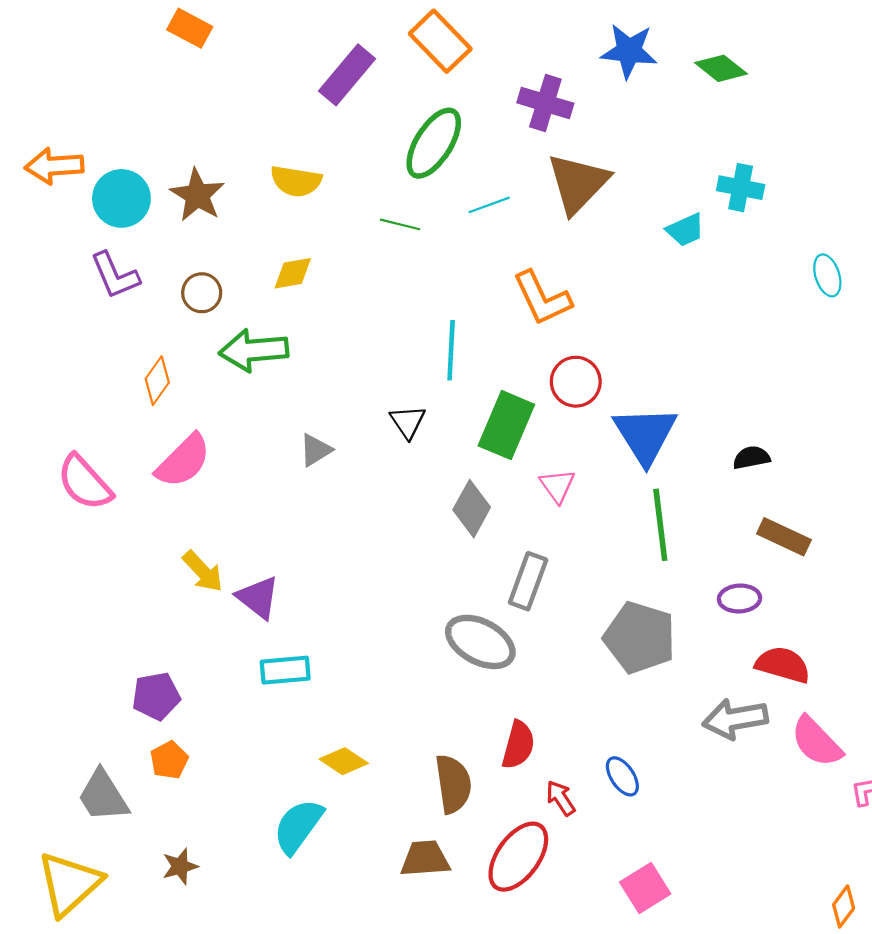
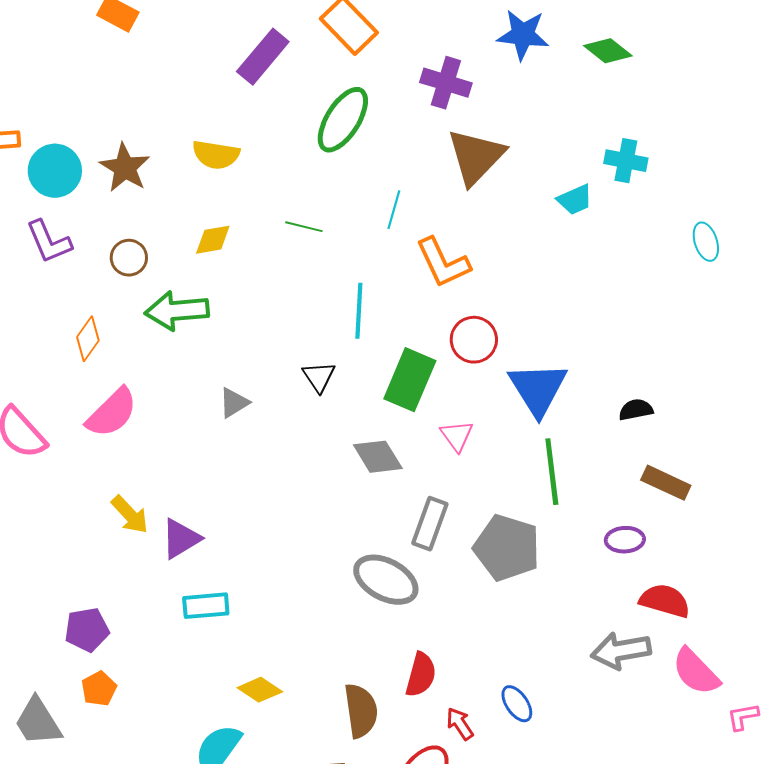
cyan line: (489, 205) -> (394, 210), moved, turned -54
green line: (400, 224) -> (304, 227), moved
gray diamond: (472, 509) -> (378, 457), turned -60
purple triangle: (258, 597) -> (181, 539), turned 51
gray pentagon: (640, 638) -> (507, 548), moved

